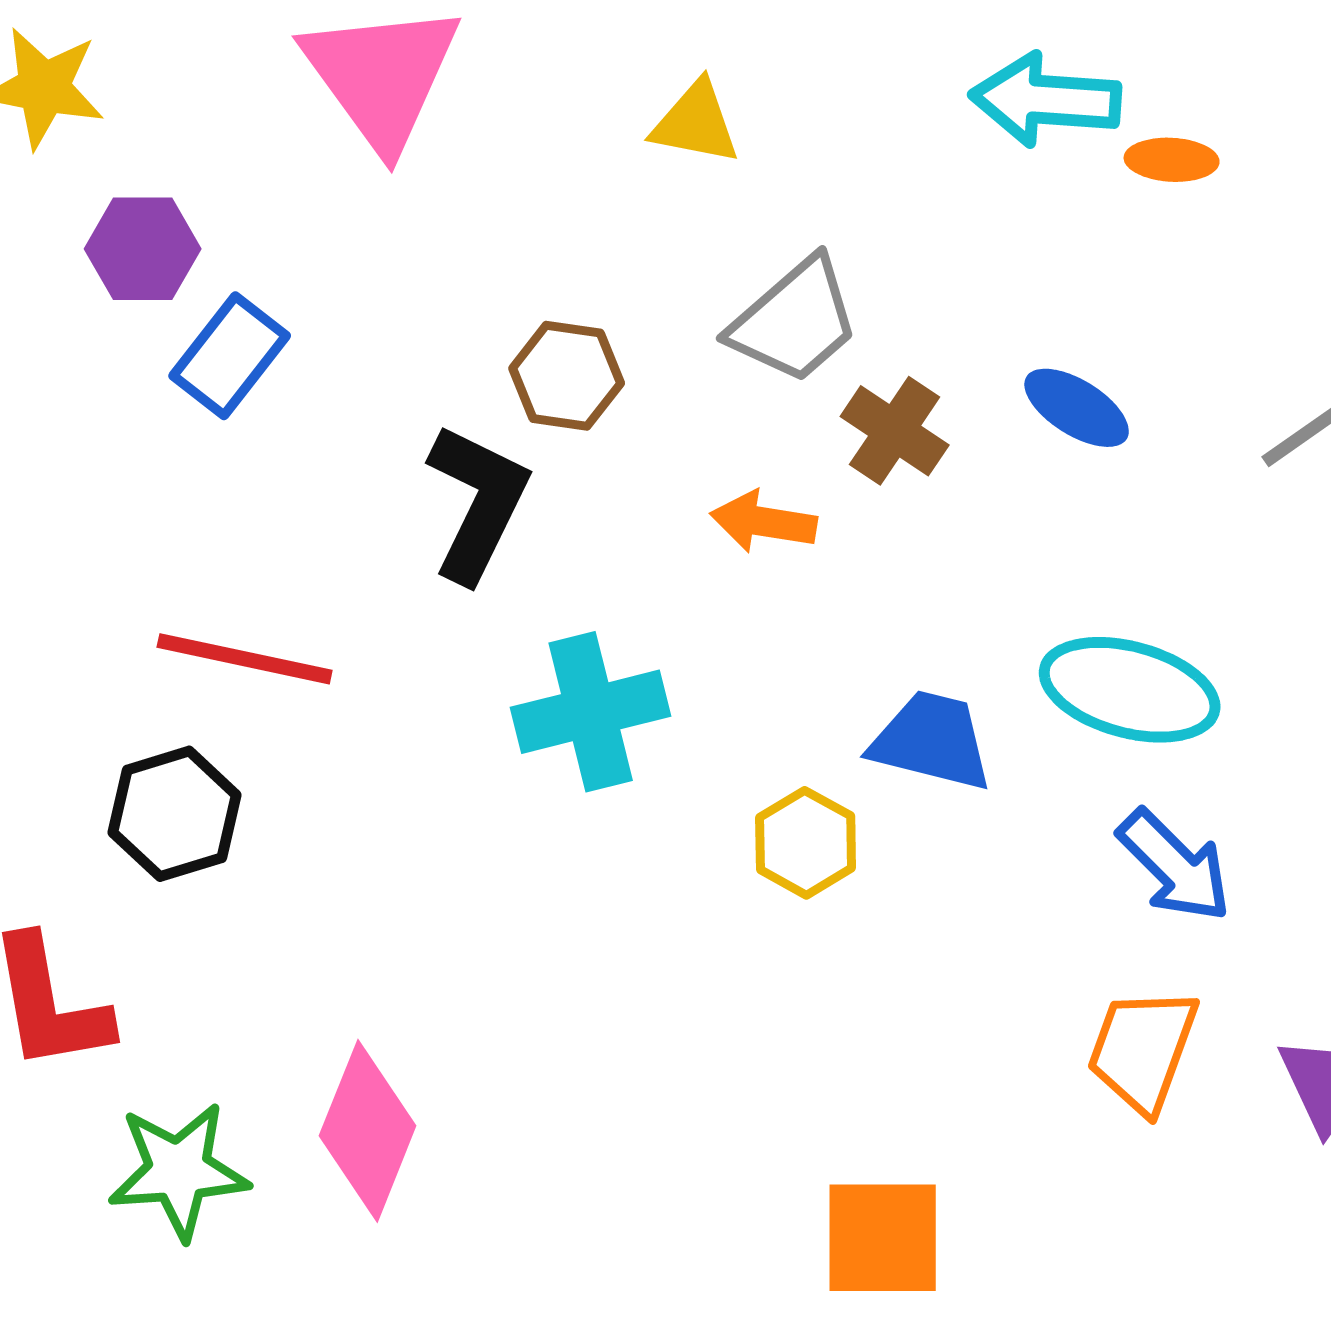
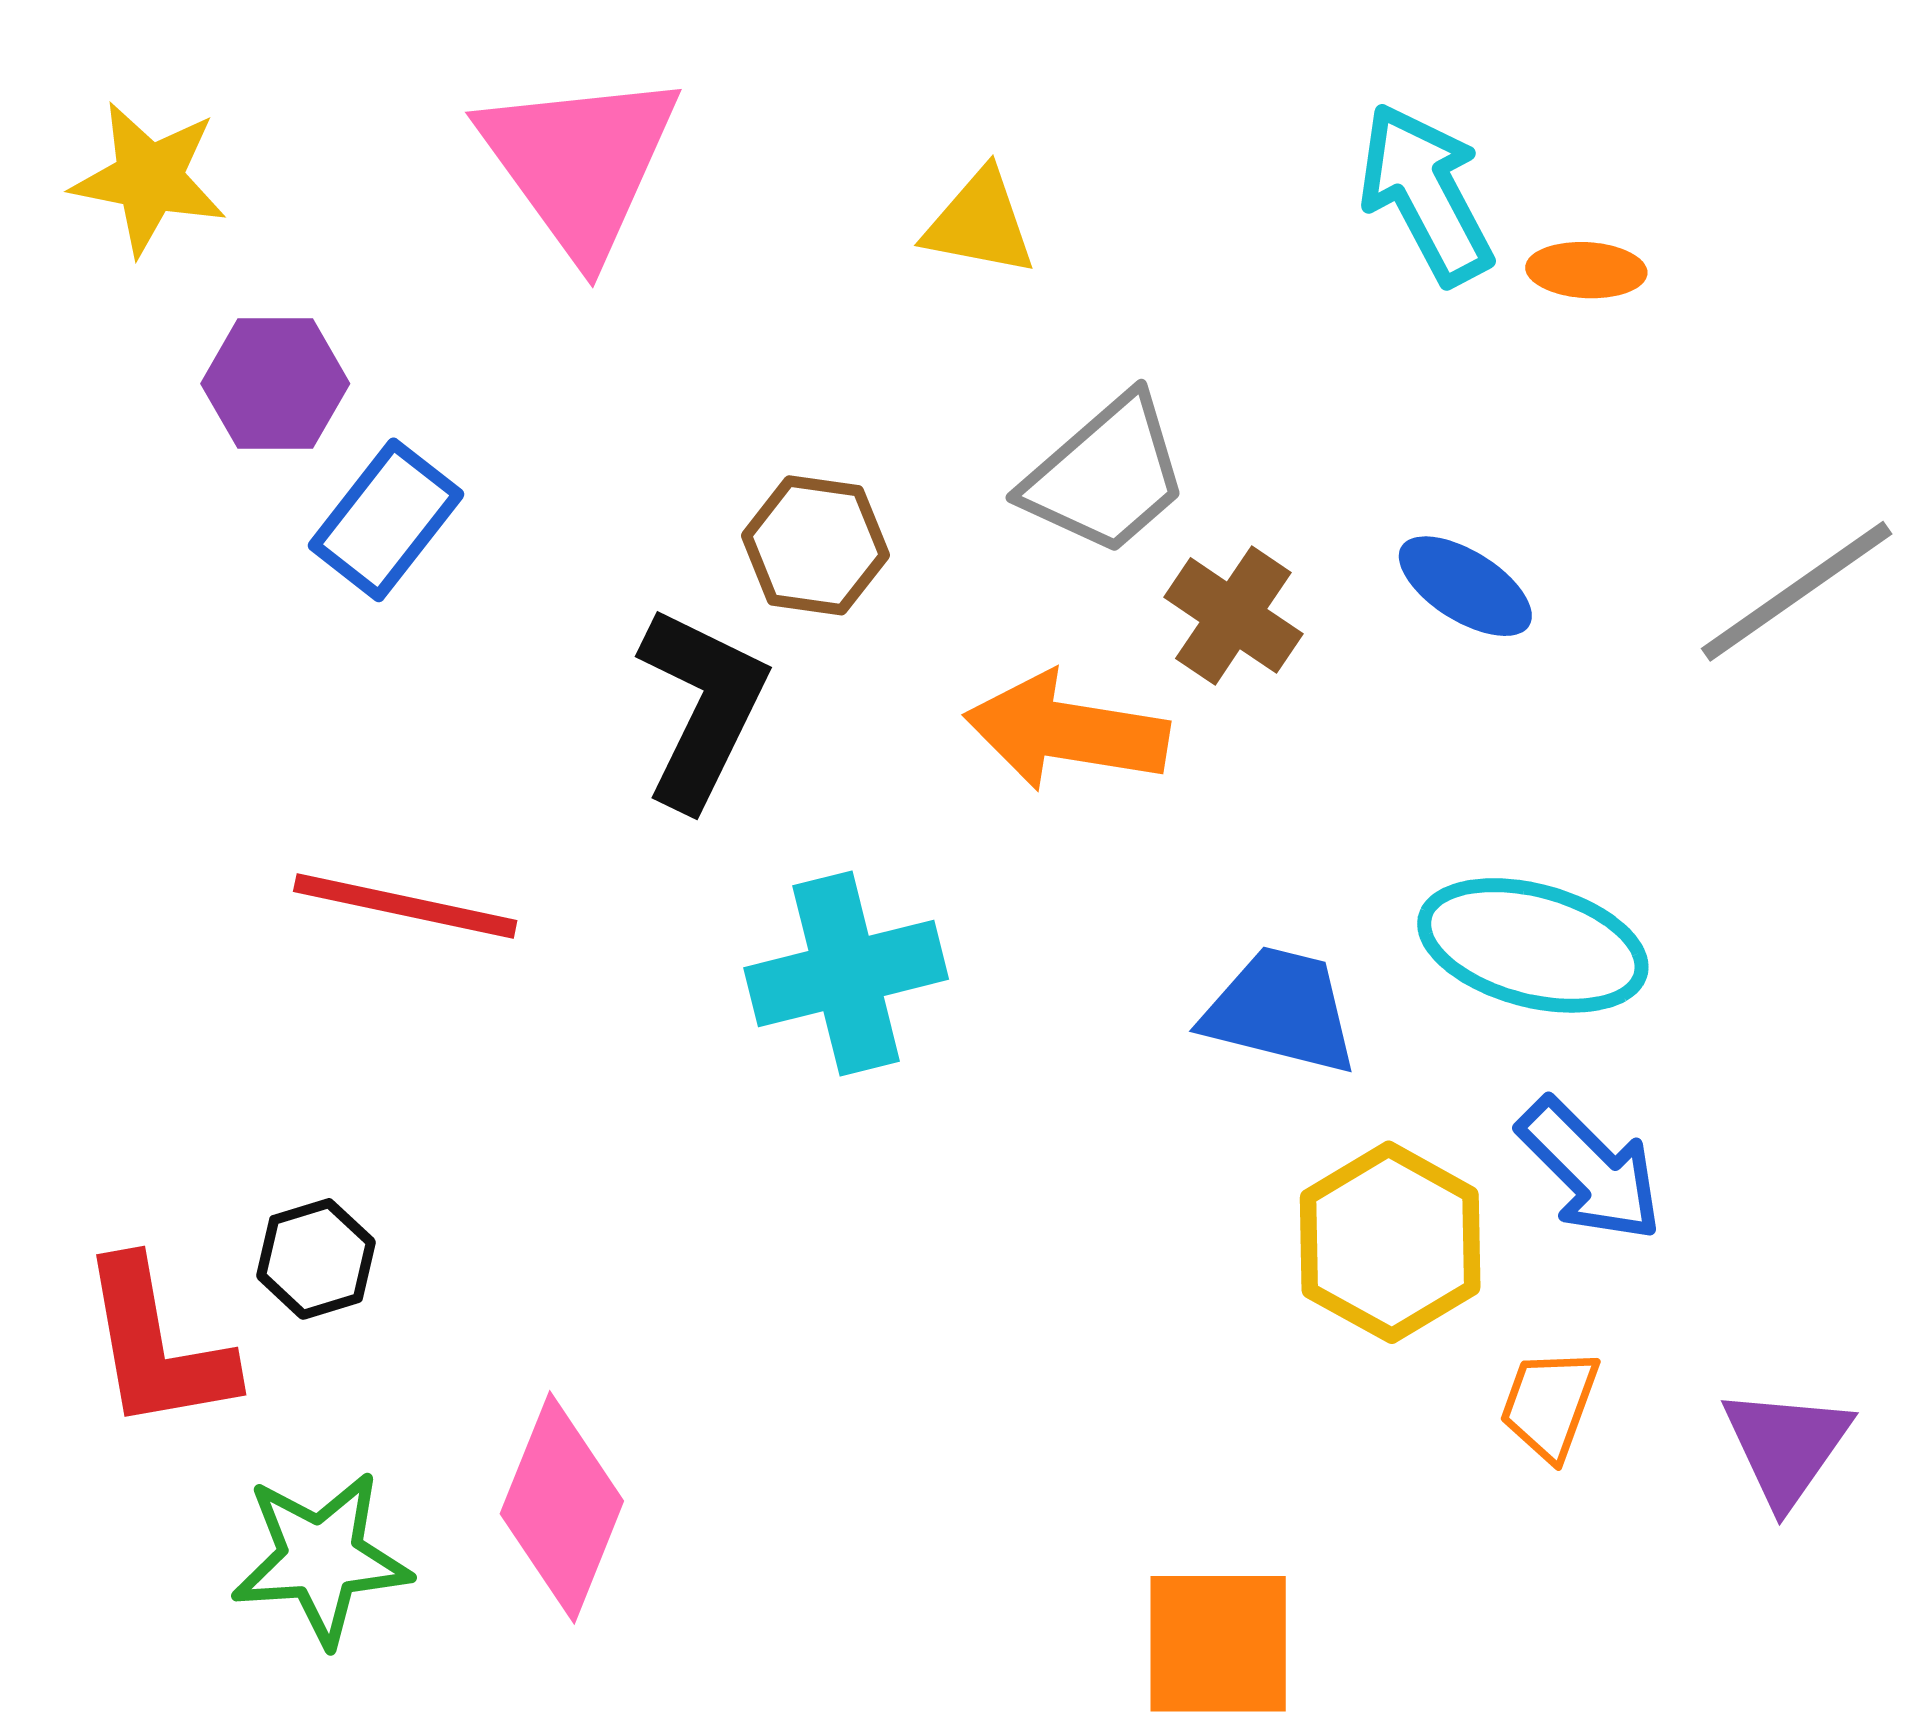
cyan arrow: (1046, 100) -> (1426, 194), turned 58
orange arrow: (764, 522) -> (1067, 731), size x1.5
black hexagon: (175, 814) -> (316, 1259), moved, size x0.7
yellow hexagon: (806, 843) -> (1390, 1242), moved, size x1.4
orange trapezoid: (1143, 1050) -> (1549, 1404), size x0.7

